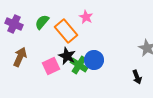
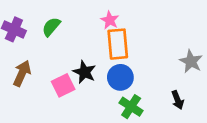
orange rectangle: (66, 31) -> (118, 44), moved, turned 35
green cross: (79, 65) -> (131, 107), moved

